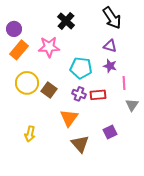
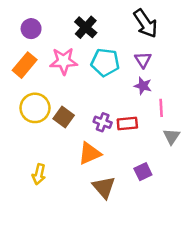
purple circle: (14, 29) -> (31, 29), moved
purple triangle: (110, 46) -> (143, 60), turned 40
cyan pentagon: (81, 68) -> (105, 62), moved
orange triangle: (69, 118) -> (90, 153), turned 30

